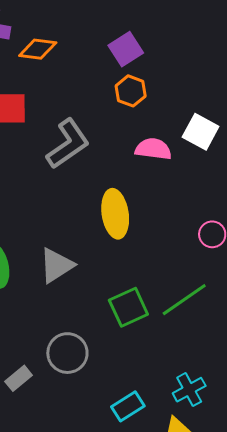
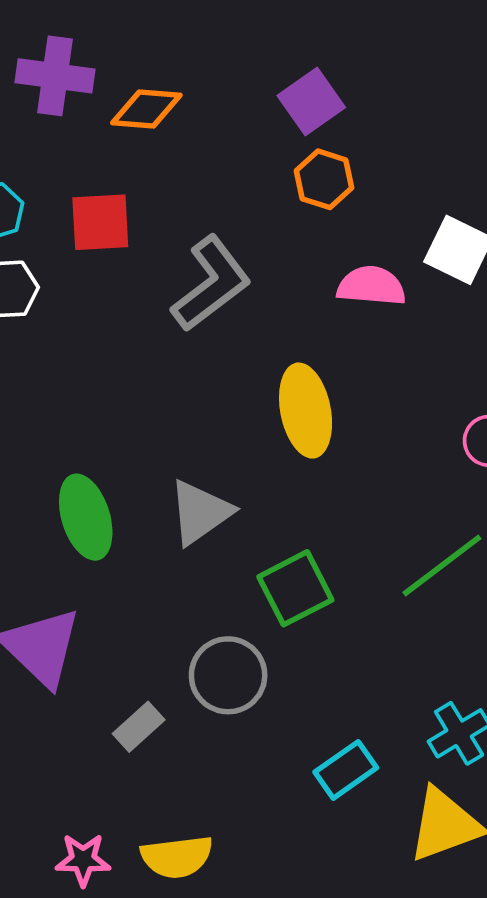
green square: (128, 307) -> (295, 588), moved

